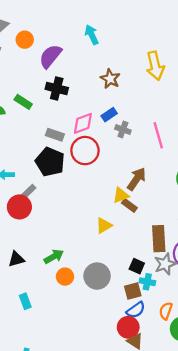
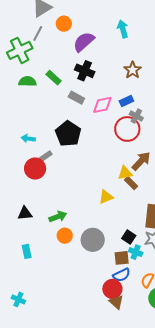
gray rectangle: (55, 135) -> (76, 98), moved
red circle: (85, 151) -> (127, 129), moved

